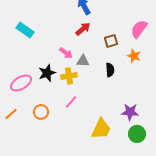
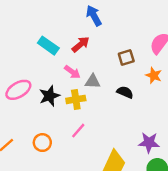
red arrow: (83, 29) -> (81, 44), moved
cyan rectangle: (25, 30) -> (48, 46), moved
black semicircle: (110, 70) -> (125, 92), turned -64
pink ellipse: (21, 83) -> (18, 90), moved

